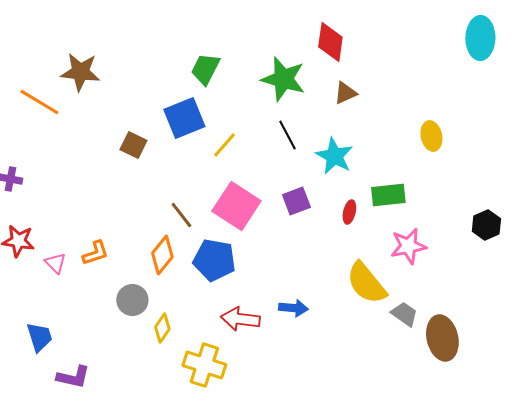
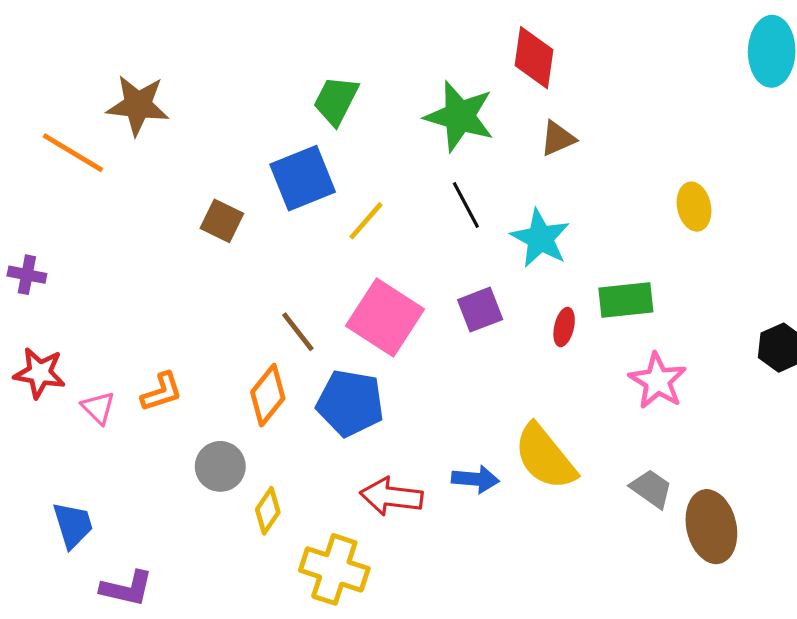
pink star: (408, 246) -> (658, 381), turned -30
yellow semicircle: (366, 283) -> (545, 457), moved

